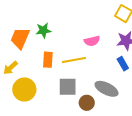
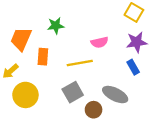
green star: (43, 30) -> (56, 26), moved
orange rectangle: (48, 60) -> (43, 57), moved
gray square: (68, 87) -> (73, 92), turned -30

